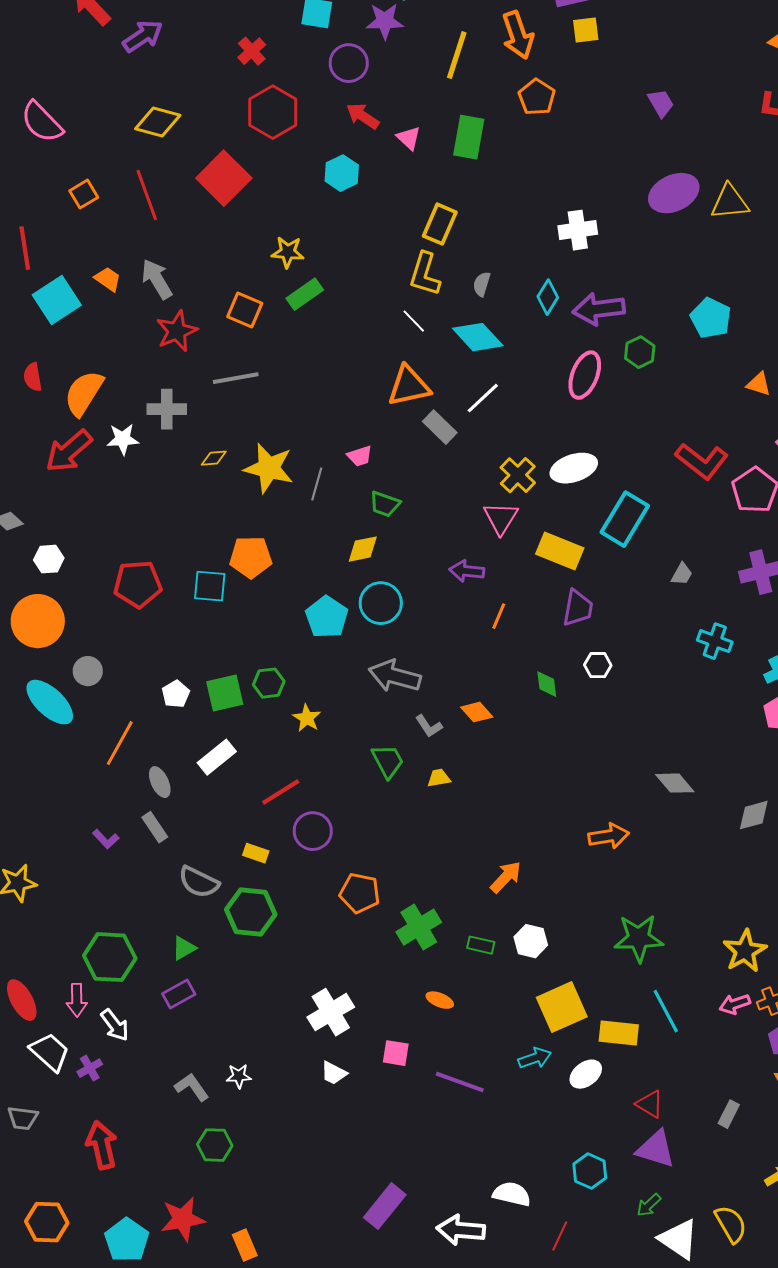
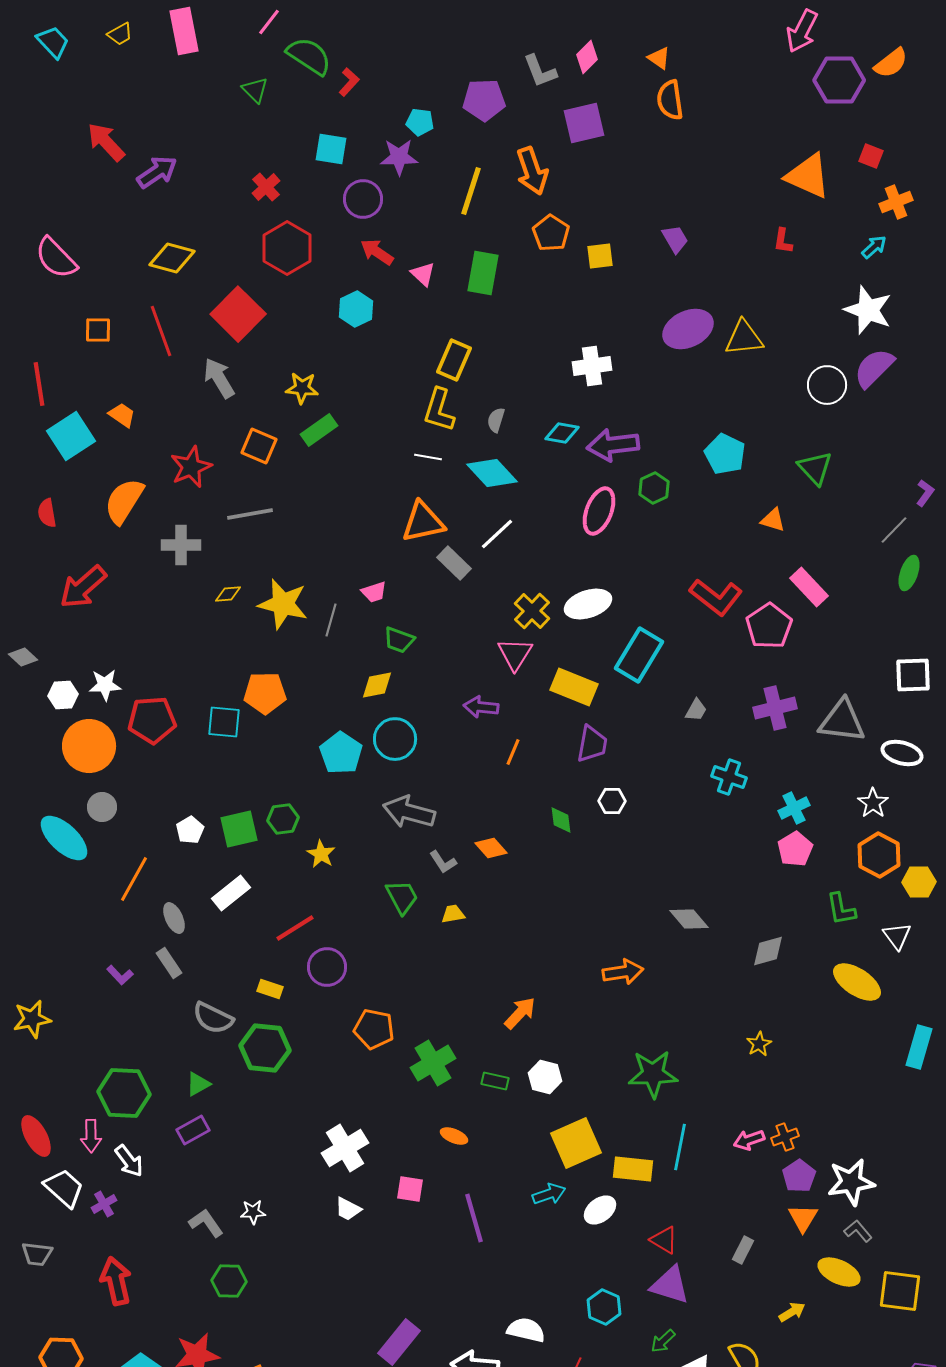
yellow square: (586, 30) -> (600, 256), moved
orange square: (84, 194) -> (98, 330), turned 32
gray arrow: (157, 279) -> (219, 378), moved
cyan diamond: (548, 297) -> (562, 433), turned 68
white line: (414, 321) -> (428, 457), turned -36
orange semicircle: (84, 393) -> (124, 501), moved
white star: (123, 439) -> (105, 685), moved
orange circle: (38, 621) -> (89, 746), moved
yellow star: (745, 951) -> (759, 1044), moved, size x0.6
cyan line: (666, 1011) -> (680, 1147), turned 39
purple line: (460, 1082) -> (474, 1218), turned 54

